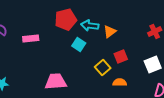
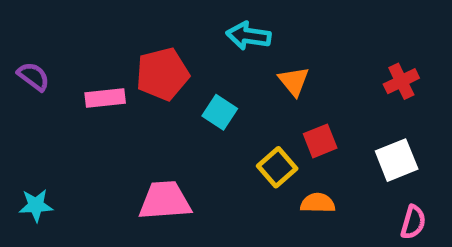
red pentagon: (66, 19) -> (162, 74), moved
cyan arrow: (90, 25) -> (248, 36), moved
orange triangle: (110, 31) -> (294, 81), turned -32

